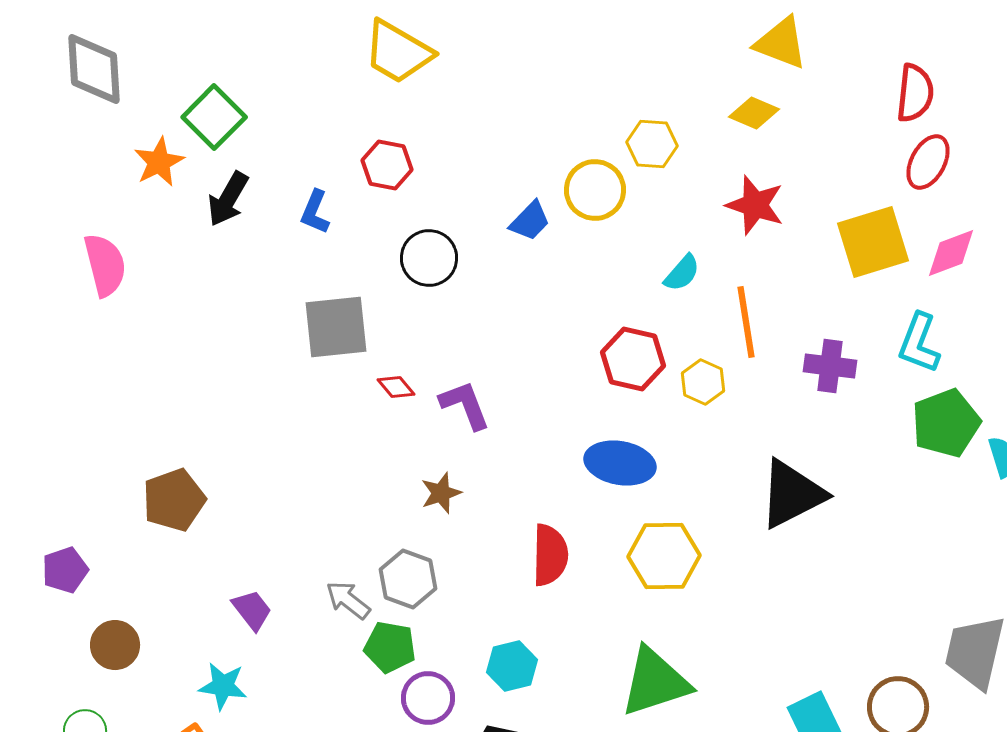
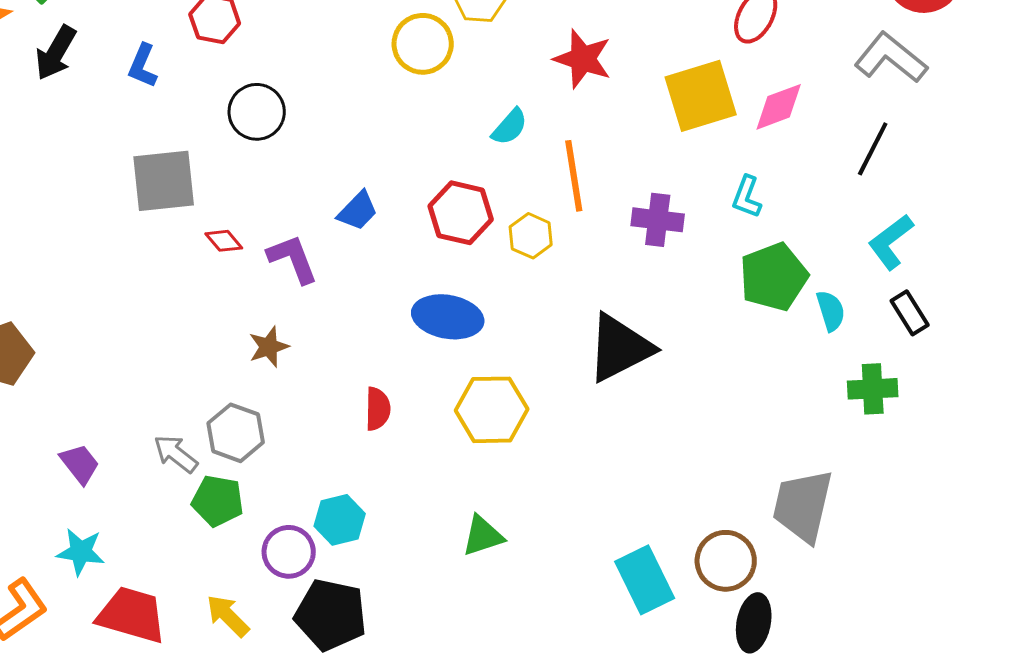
blue trapezoid: (530, 221) -> (358, 211), moved
cyan L-shape: (919, 343) -> (747, 197), size x0.7
red semicircle: (550, 555) -> (378, 409), size x0.7
green triangle: (655, 682) -> (483, 536), size x0.6
cyan star: (223, 686) -> (81, 552), moved
purple circle: (428, 698) -> (289, 552), moved

